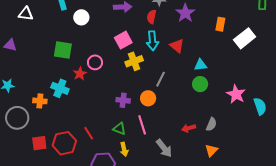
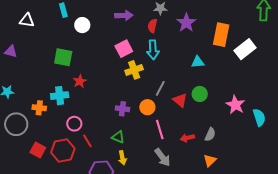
orange rectangle: (220, 24) -> (221, 35), size x1.6
red triangle: (177, 46) -> (180, 100), moved
pink circle: (95, 62) -> (74, 124), moved
cyan triangle: (201, 65) -> (198, 62), moved
cyan cross: (60, 88) -> (60, 96), turned -30
pink line: (142, 125) -> (160, 129), moved
red square: (39, 143) -> (38, 150), turned 35

